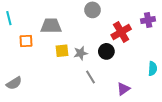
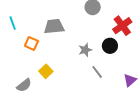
orange square: (26, 41) -> (31, 43), turned 32
yellow square: (62, 51) -> (46, 71), moved, turned -32

